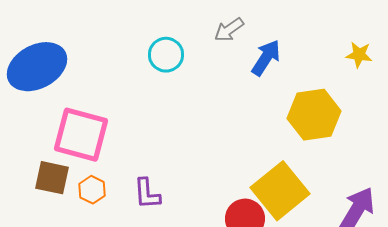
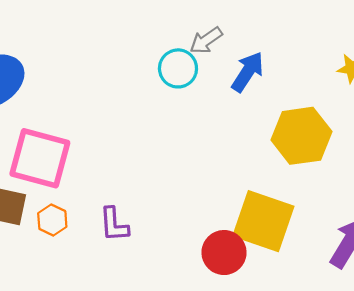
cyan circle: (166, 55) -> (178, 68), moved
yellow square: (280, 191) -> (263, 221), turned -32

